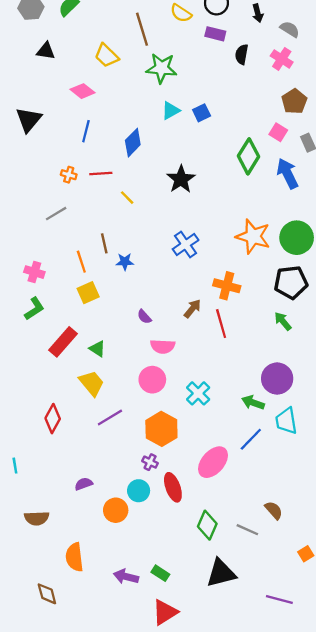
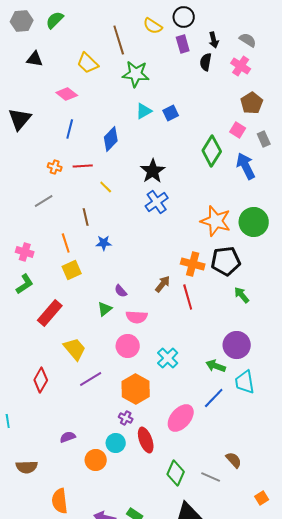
black arrow: (258, 13) -> (214, 40), moved
purple rectangle: (215, 34) -> (183, 44), turned 60
brown line: (104, 243) -> (86, 217), moved
blue cross: (186, 245) -> (157, 202), moved
black pentagon: (291, 282) -> (226, 261), moved
green triangle: (97, 349) -> (105, 309), moved, turned 49

